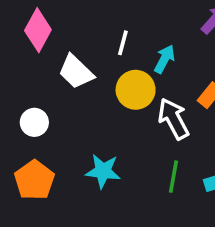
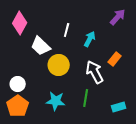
yellow circle: (136, 90) -> (59, 65), moved
white circle: (34, 122) -> (18, 84), moved
green line: (174, 177) -> (86, 98), moved

